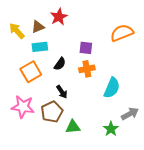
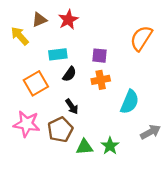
brown triangle: (38, 27) -> (39, 20), moved
orange semicircle: (122, 33) -> (141, 38), turned -35
cyan rectangle: (40, 47) -> (58, 54), moved
green star: (111, 129) -> (110, 146), moved

